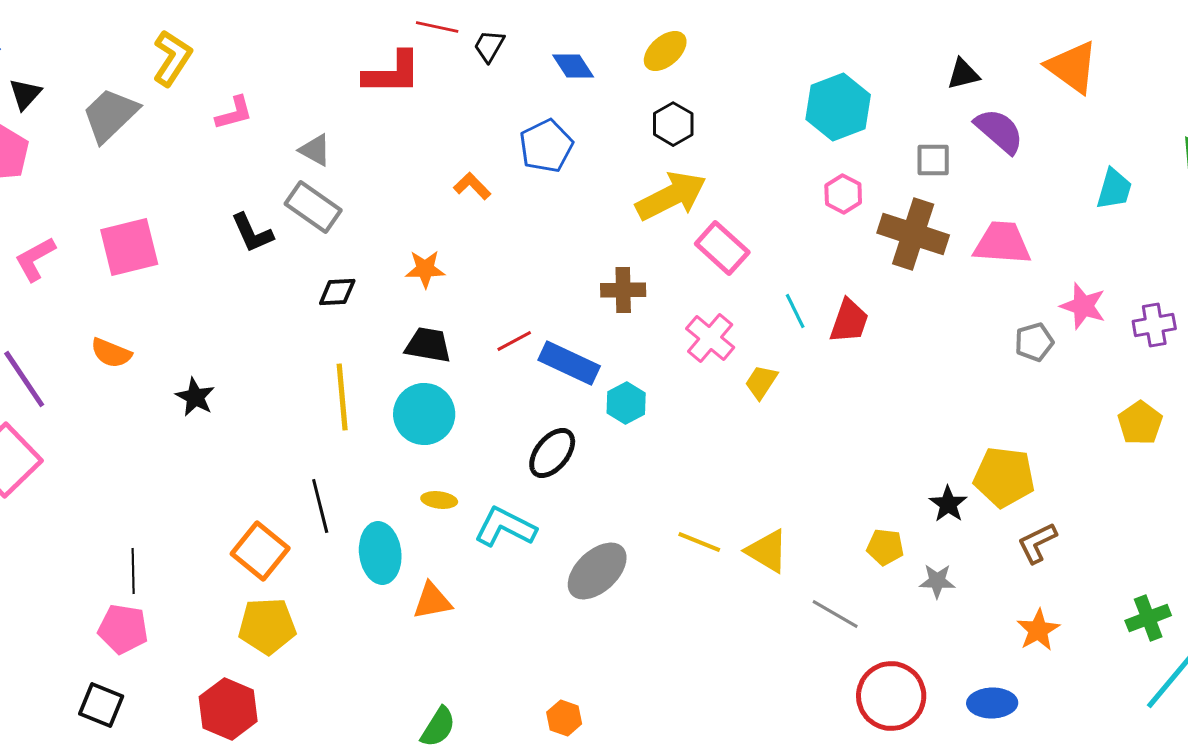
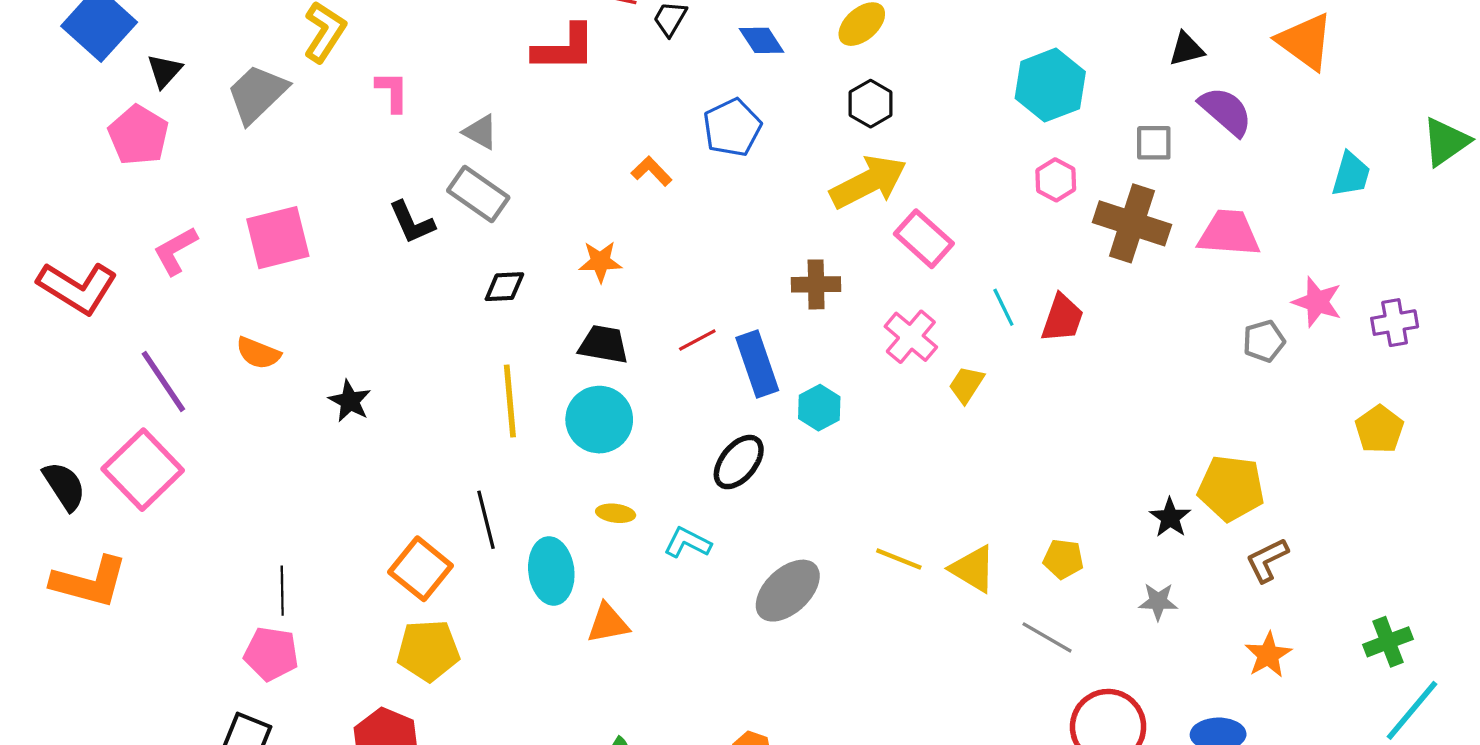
pink L-shape: (234, 113) -> (392, 92), turned -75
blue rectangle: (569, 363) -> (757, 364), turned 46
cyan L-shape: (505, 527) -> (687, 543), size x0.7
yellow pentagon: (885, 547) -> (1063, 559), moved

